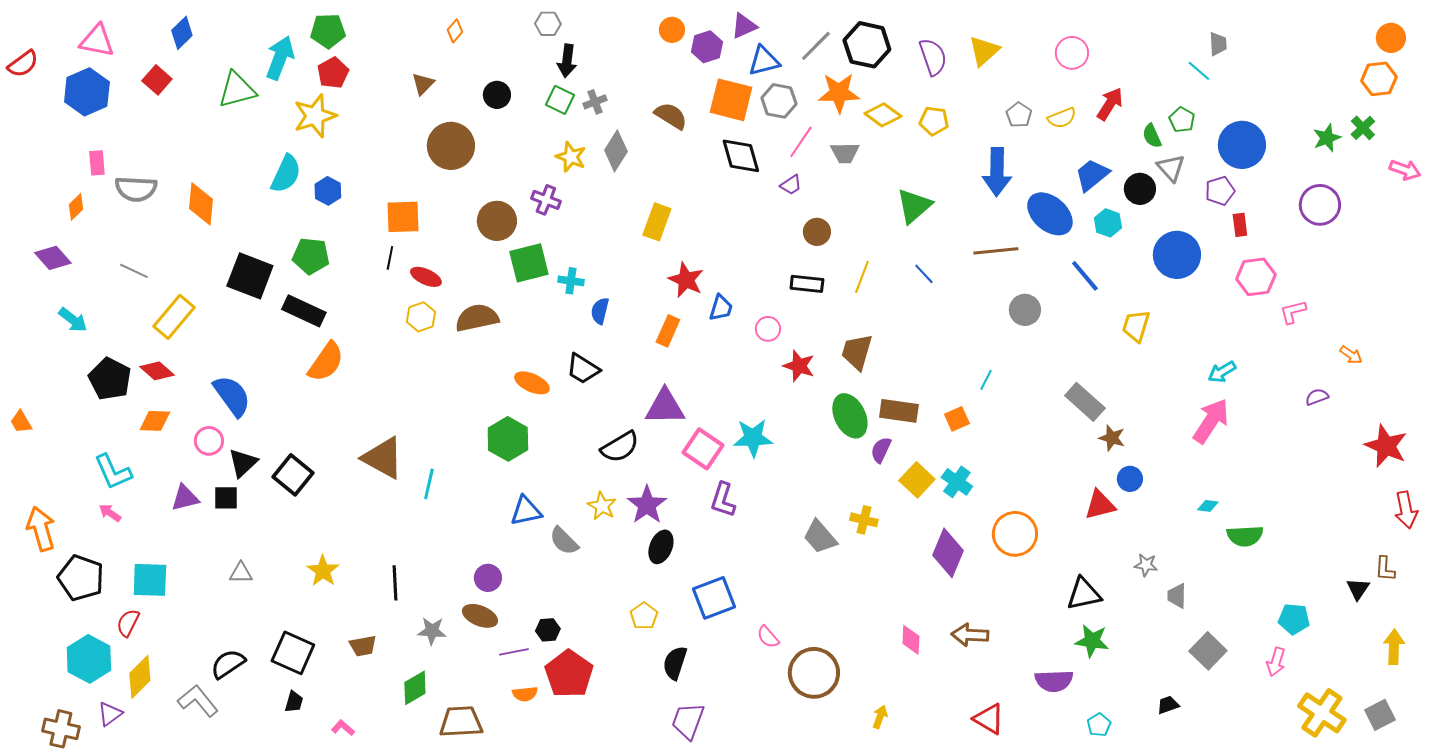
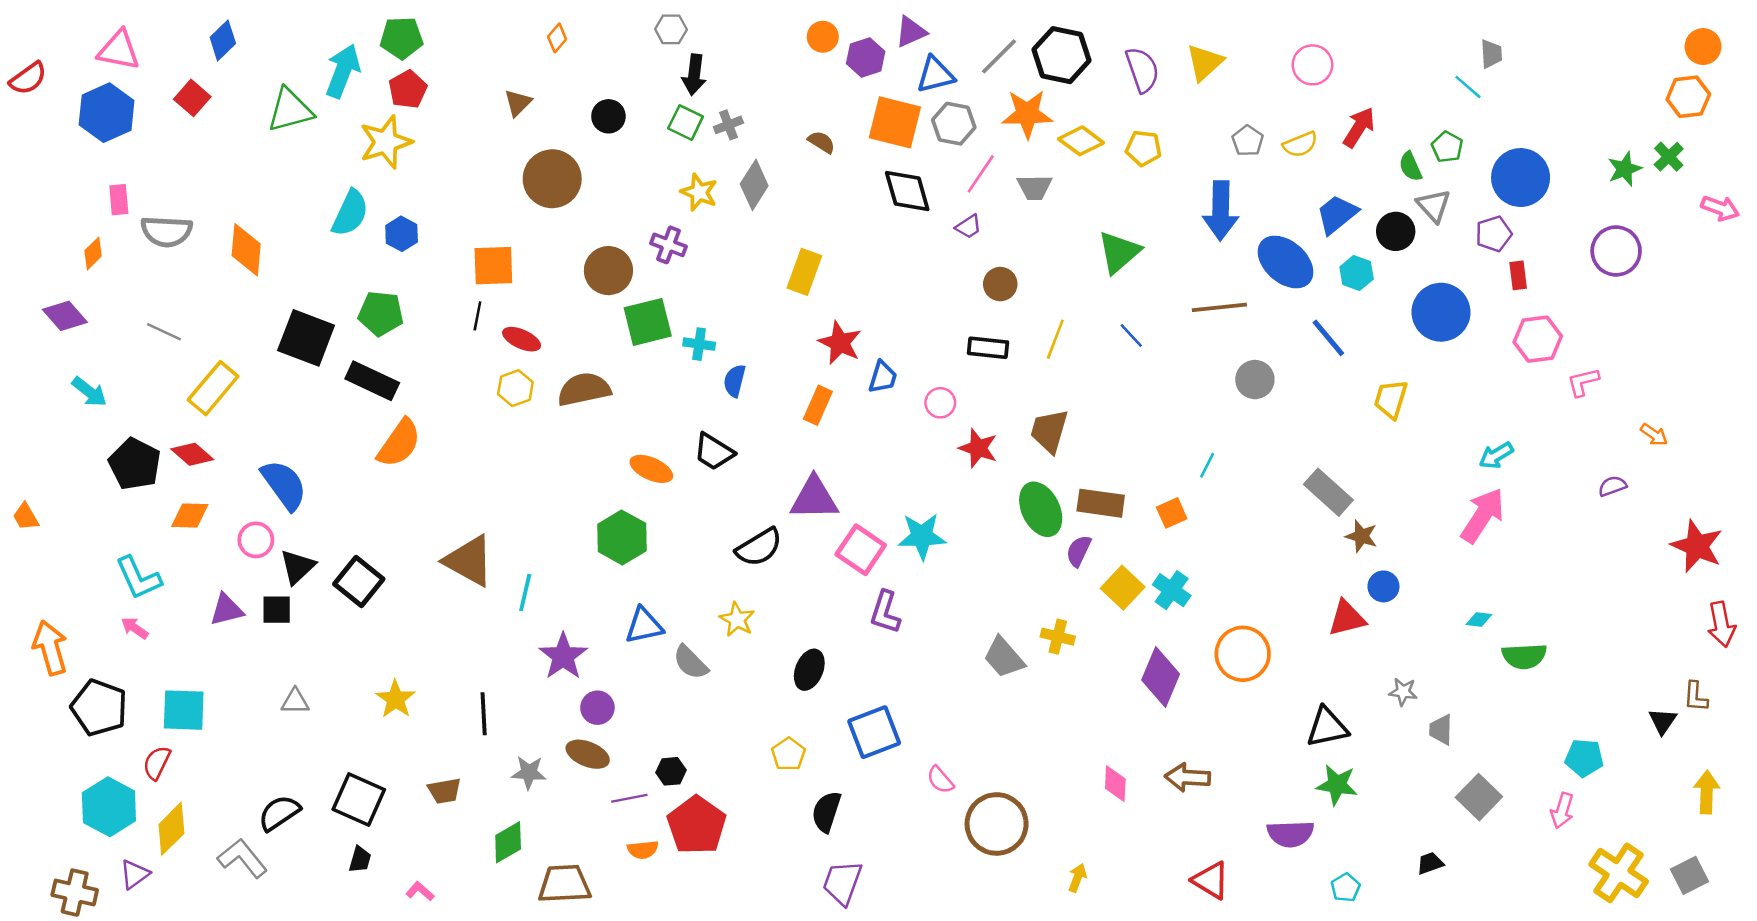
brown semicircle: (671, 116) -> (822, 142), size x0.7
purple star: (647, 505) -> (563, 656), moved

